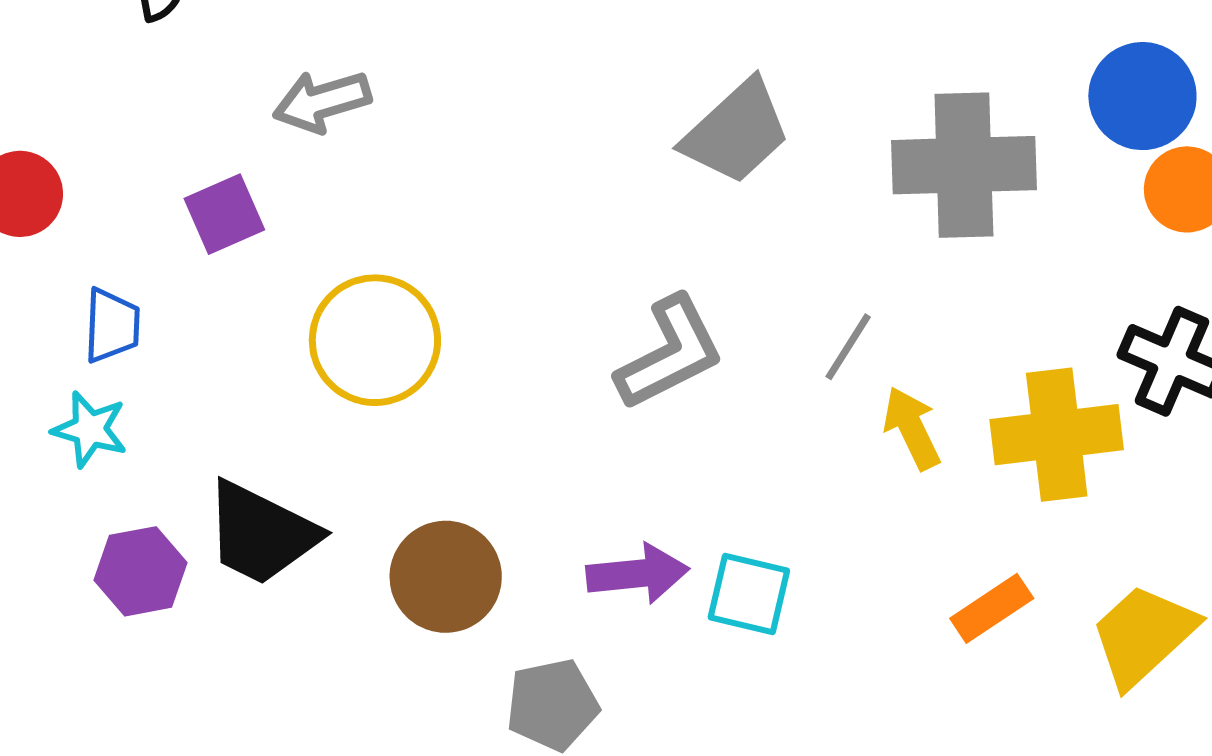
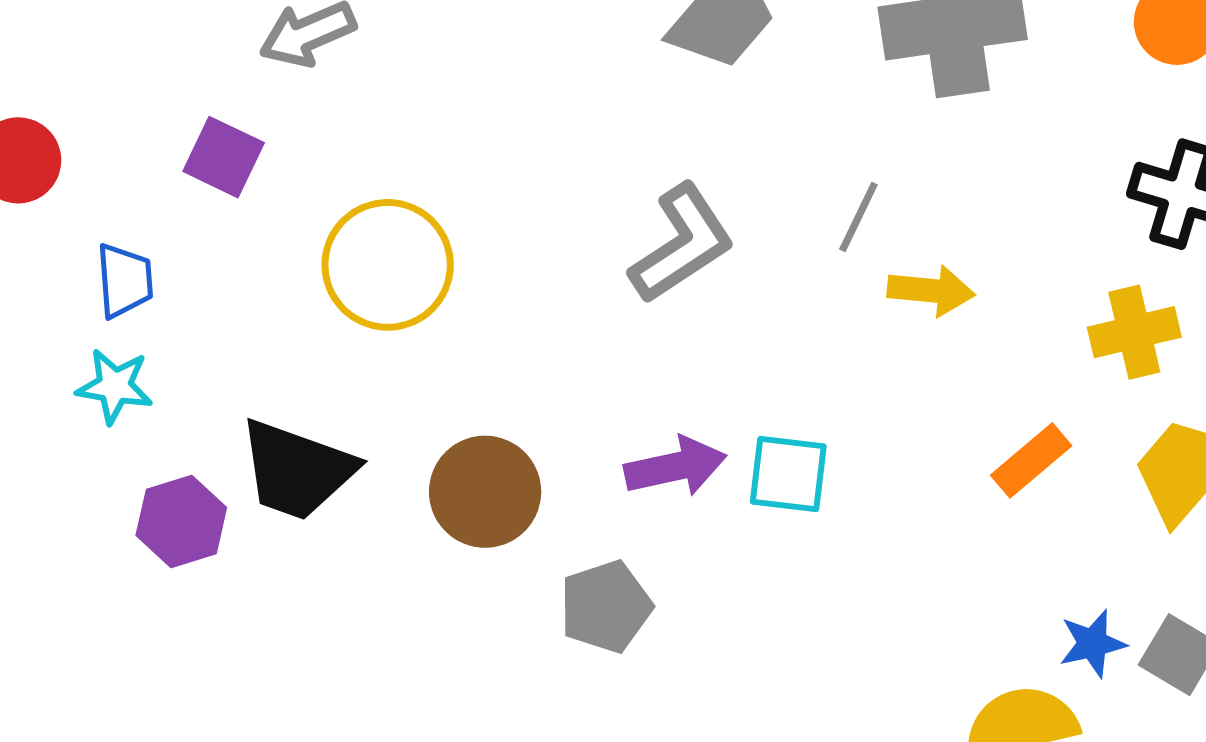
purple square: (224, 214) -> (224, 157), turned -34
yellow arrow: (912, 428) -> (931, 291), turned 128
yellow cross: (1057, 435) -> (1134, 332), moved, size x0.7

